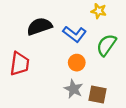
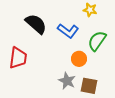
black semicircle: (39, 26) -> (36, 24), turned 60
orange circle: (77, 63) -> (79, 59), moved

